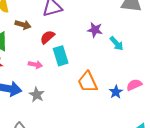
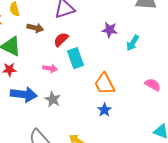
cyan arrow: (117, 44) -> (133, 43), turned 77
pink semicircle: (134, 85) -> (153, 85), turned 56
blue star: (116, 92) -> (104, 110), moved

